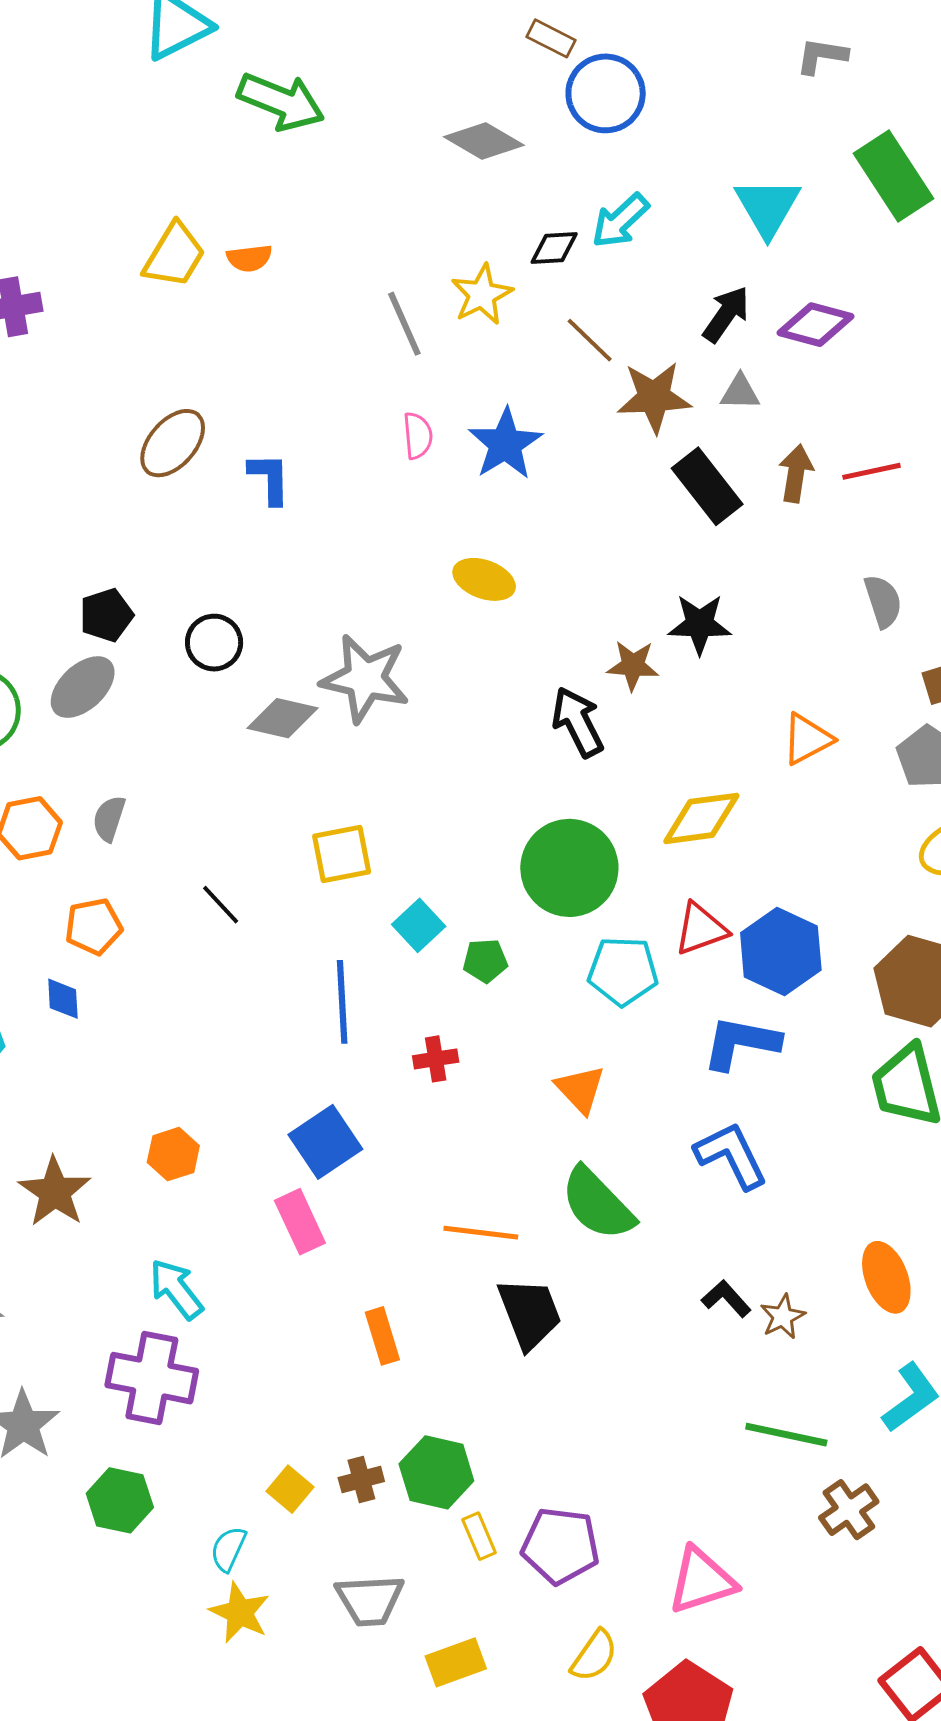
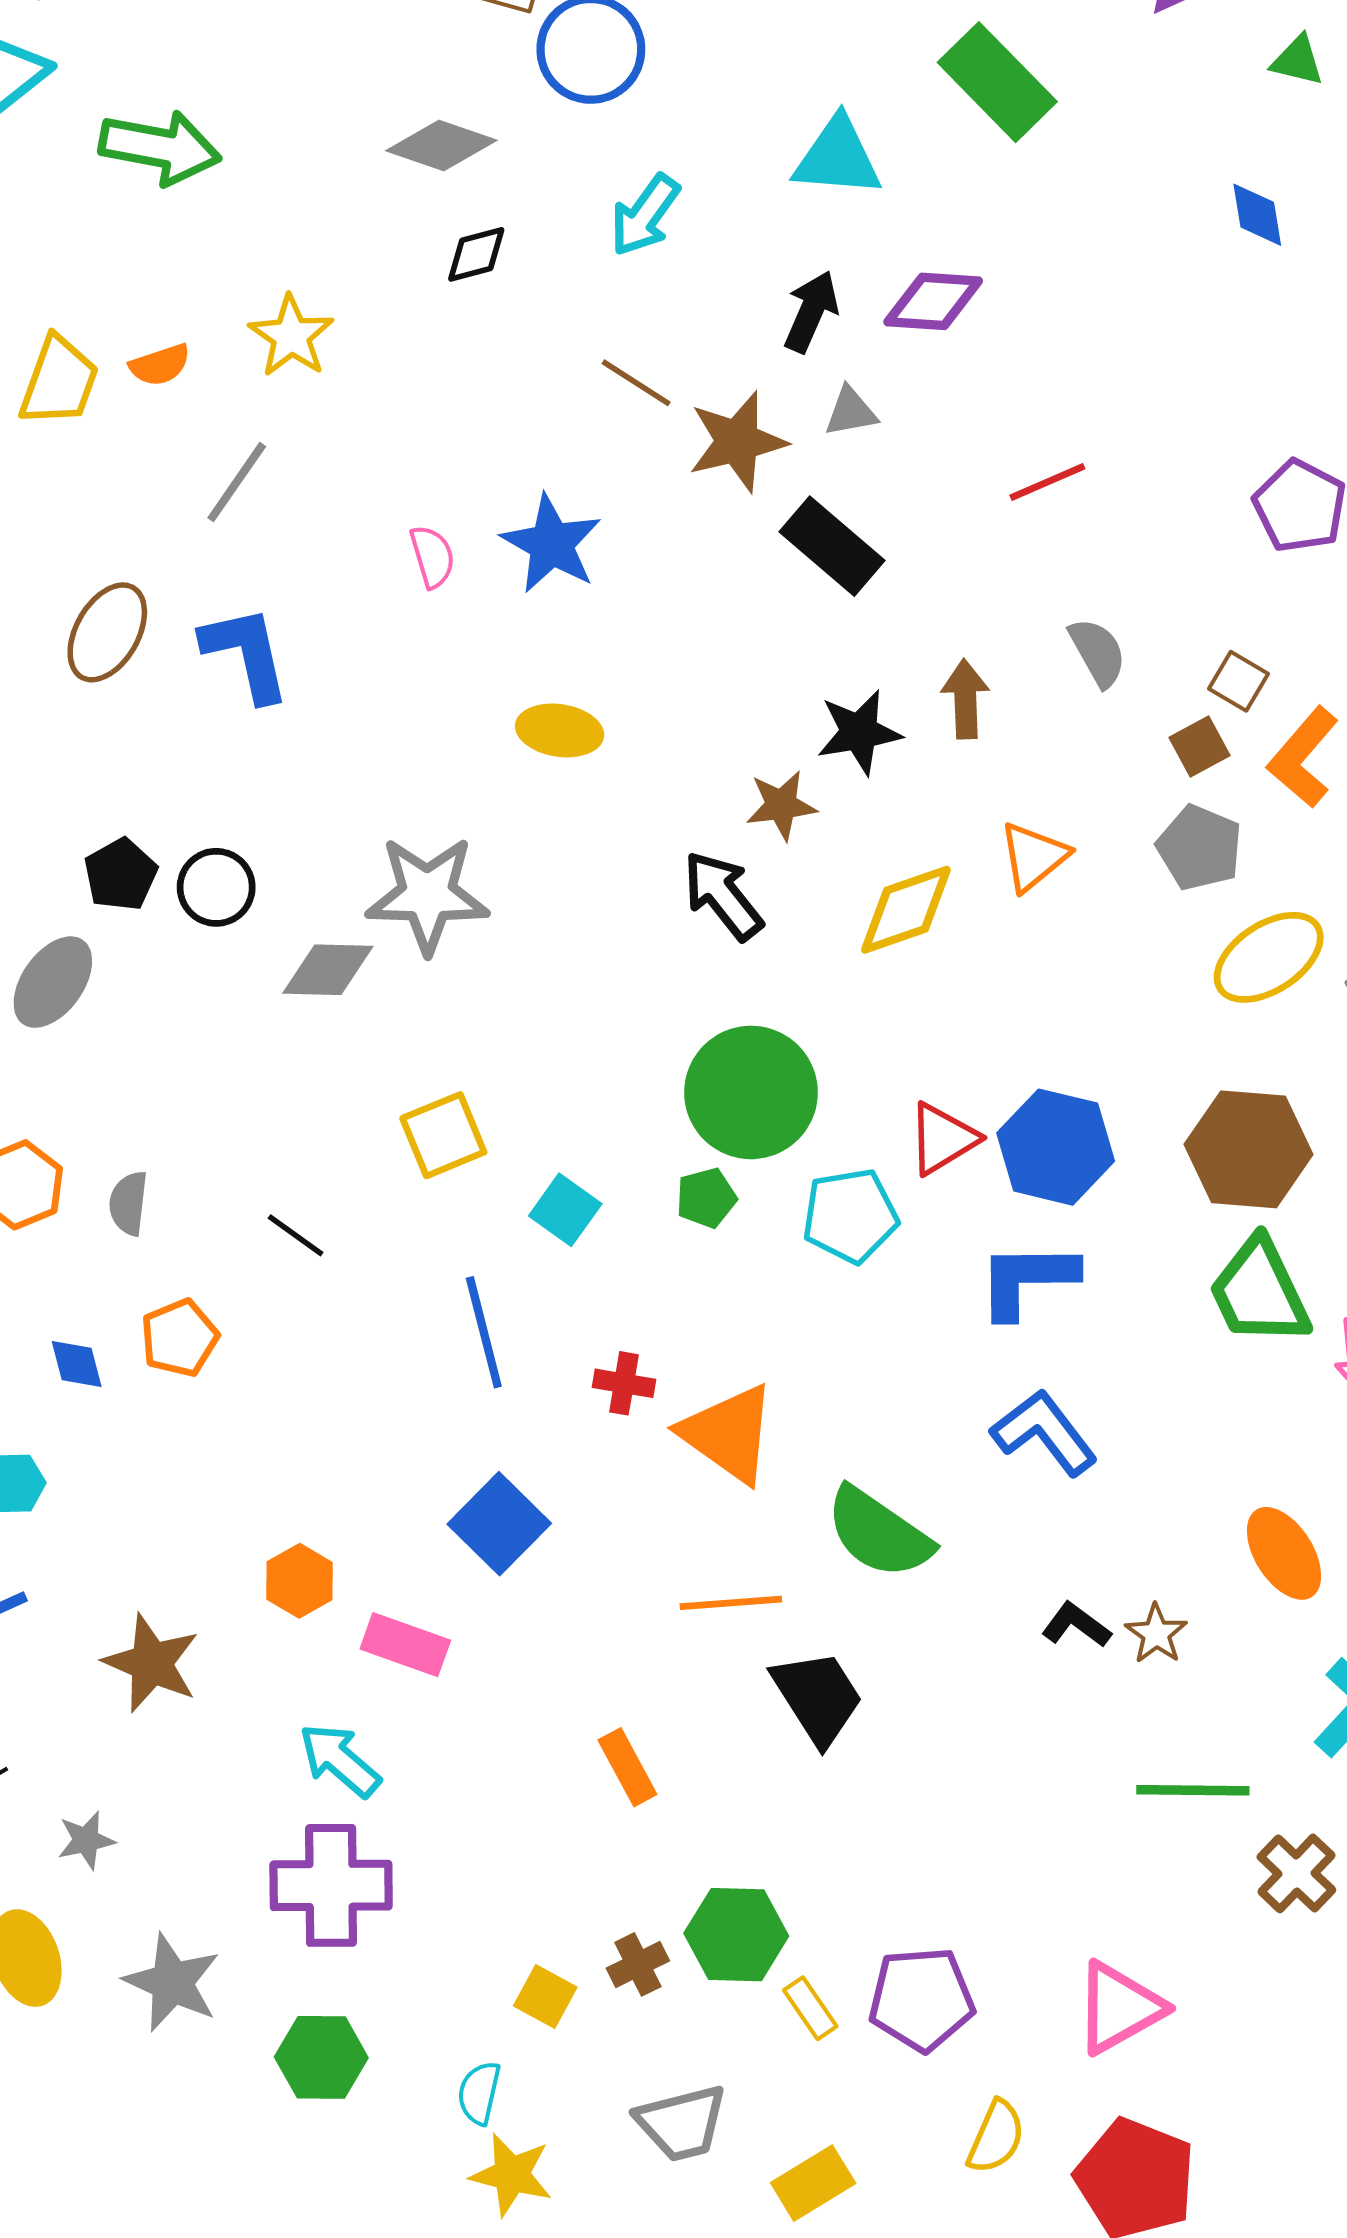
cyan triangle: (768, 207) -> (838, 157), turned -44
black diamond: (554, 248) -> (476, 254), moved
yellow star: (482, 295) -> (291, 336), moved
gray line: (404, 324) -> (237, 482), moved, turned 70
brown arrow: (796, 473) -> (965, 699), moved
blue L-shape: (269, 478) -> (246, 653), size x1.4
black pentagon: (106, 615) -> (121, 874), moved
yellow diamond: (701, 818) -> (906, 910), moved
gray semicircle: (109, 819) -> (128, 1203), moved
orange pentagon: (94, 927) -> (179, 1338), moved
green pentagon: (485, 961) -> (706, 1198), moved
blue diamond: (63, 999) -> (77, 1364), moved
red cross: (436, 1059) -> (624, 1383), turned 30
orange triangle: (580, 1089) -> (729, 1434), moved, size x1.5
pink rectangle: (300, 1222) -> (405, 1645), moved, turned -34

